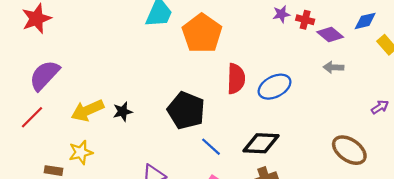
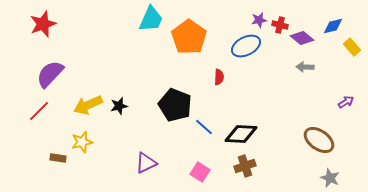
red semicircle: (236, 79) -> (219, 77), size x0.6
blue ellipse: (275, 87) -> (246, 46), moved
blue line: (211, 147) -> (204, 127), moved

